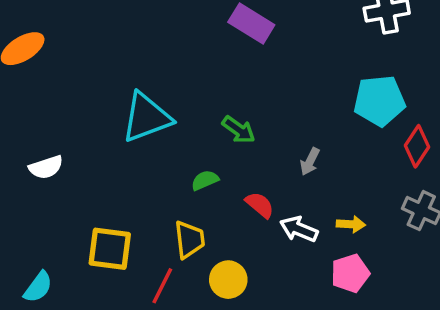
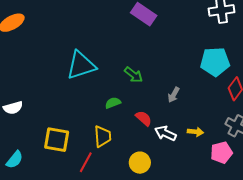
white semicircle: (46, 167) -> (13, 108), moved
pink pentagon: (350, 273) -> (221, 153), moved
yellow circle: (228, 280) -> (140, 163), moved

